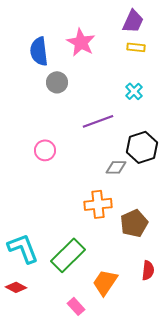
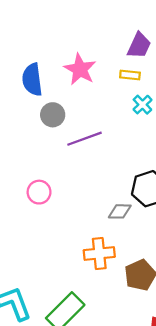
yellow rectangle: (136, 47) -> (130, 75), moved
cyan cross: (134, 91) -> (142, 105), moved
purple line: (98, 121) -> (84, 139), moved

